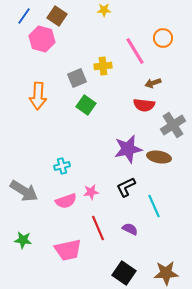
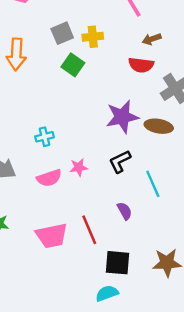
yellow cross: (103, 66) -> (93, 37), moved
red line: (98, 228) -> (89, 230), moved
purple semicircle: (130, 229) -> (125, 211), turned 35
black square: (124, 273) -> (118, 263), turned -30

